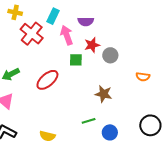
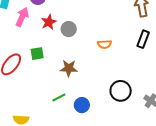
pink arrow: (67, 35) -> (22, 17), turned 54
green square: (76, 60) -> (37, 54), moved

